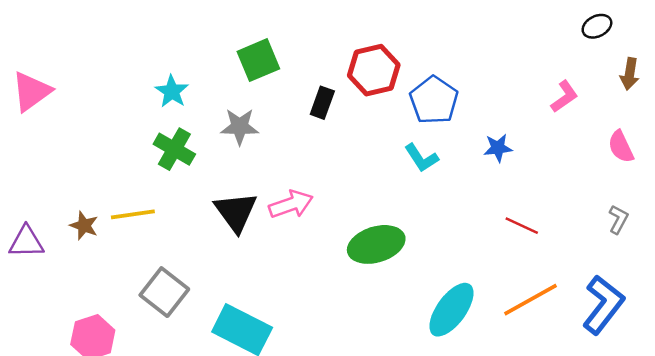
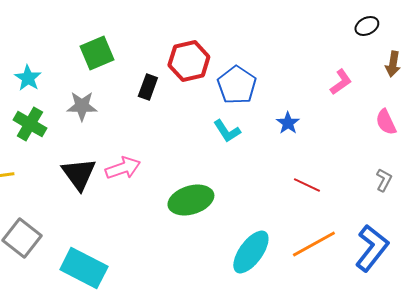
blue star: (498, 148) -> (288, 123), turned -30

